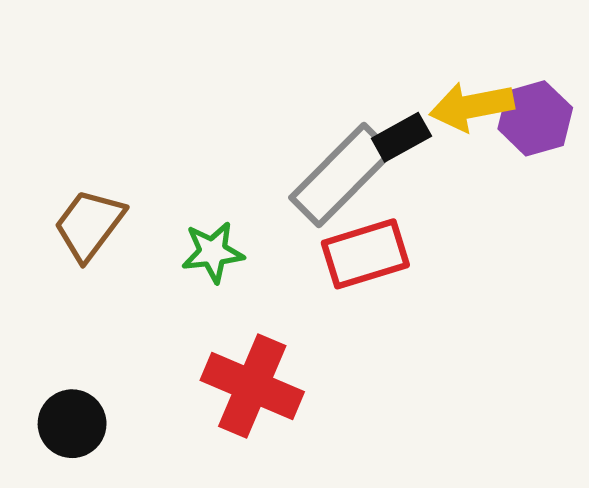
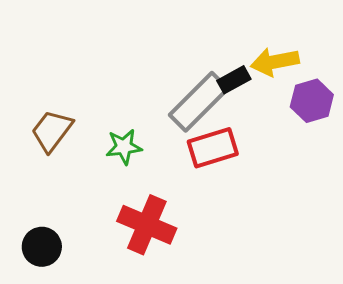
purple hexagon: (535, 118) -> (312, 101), moved

